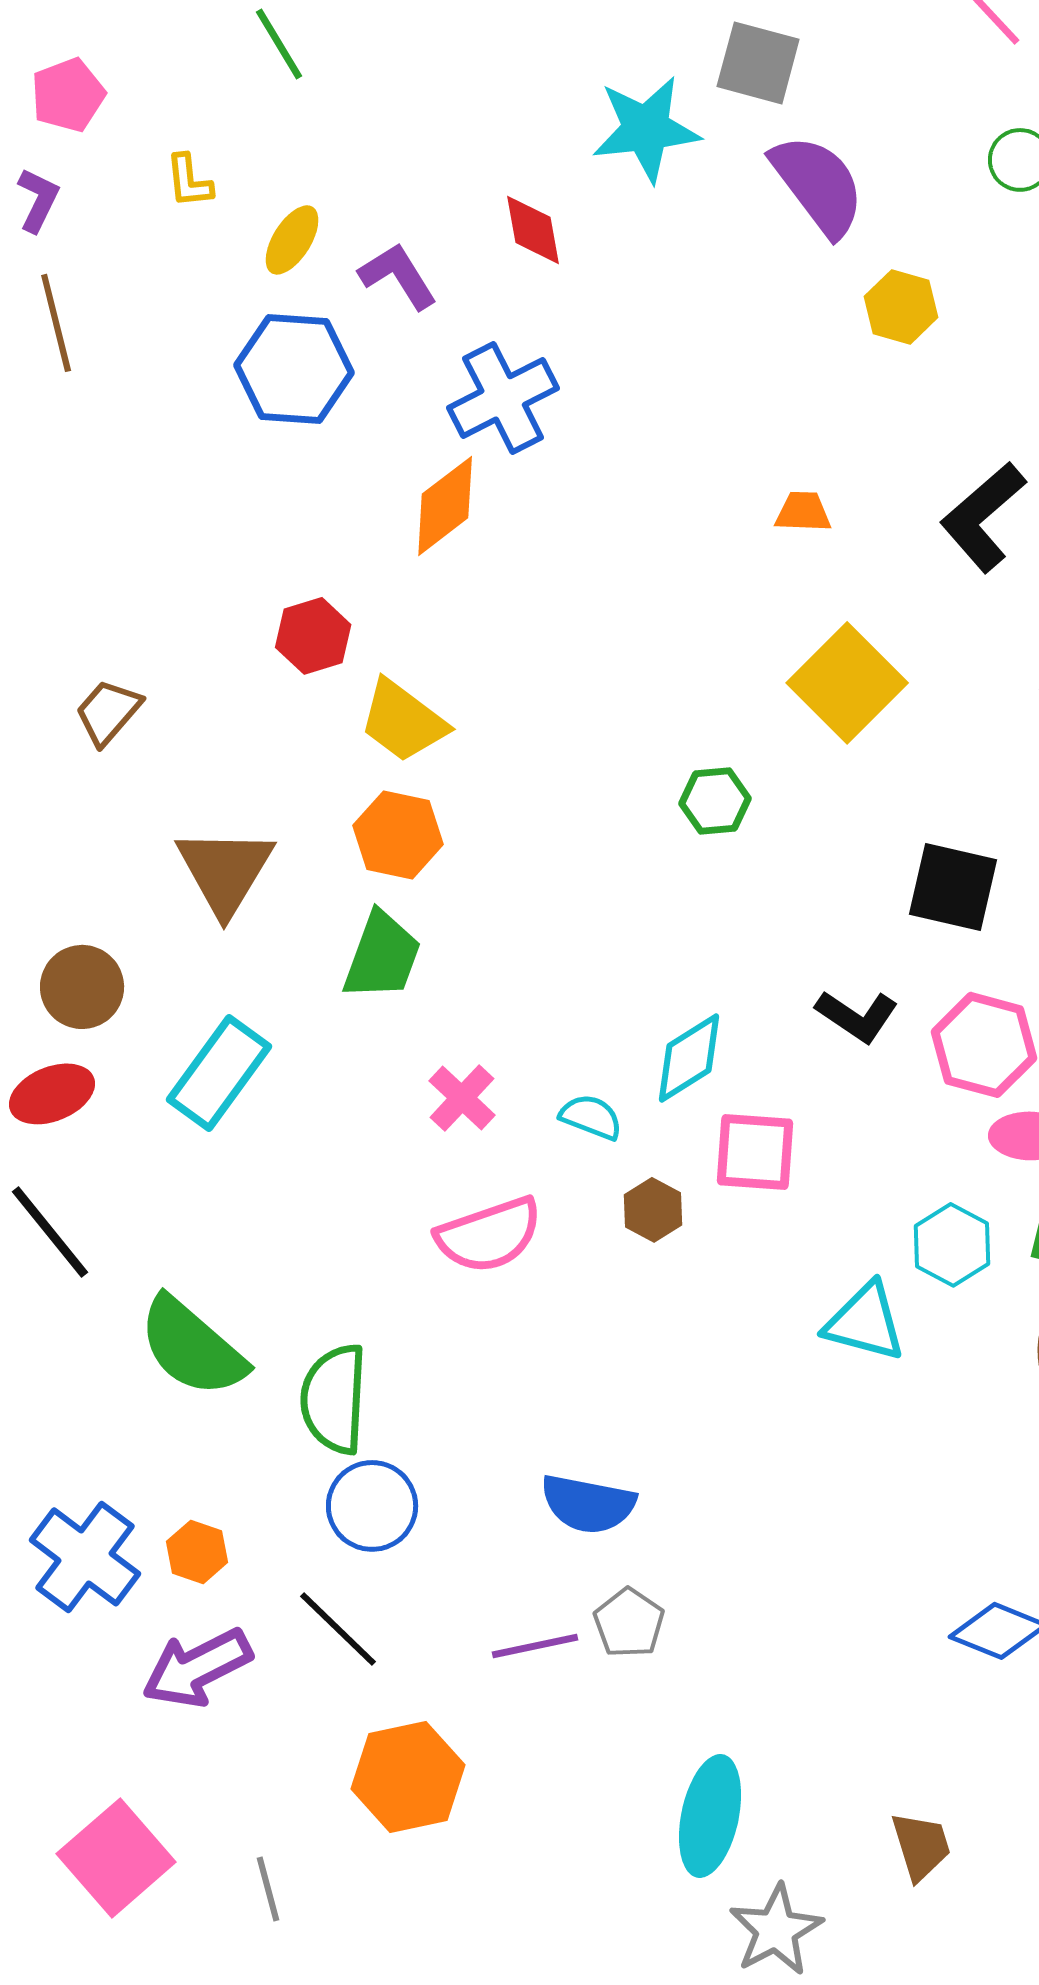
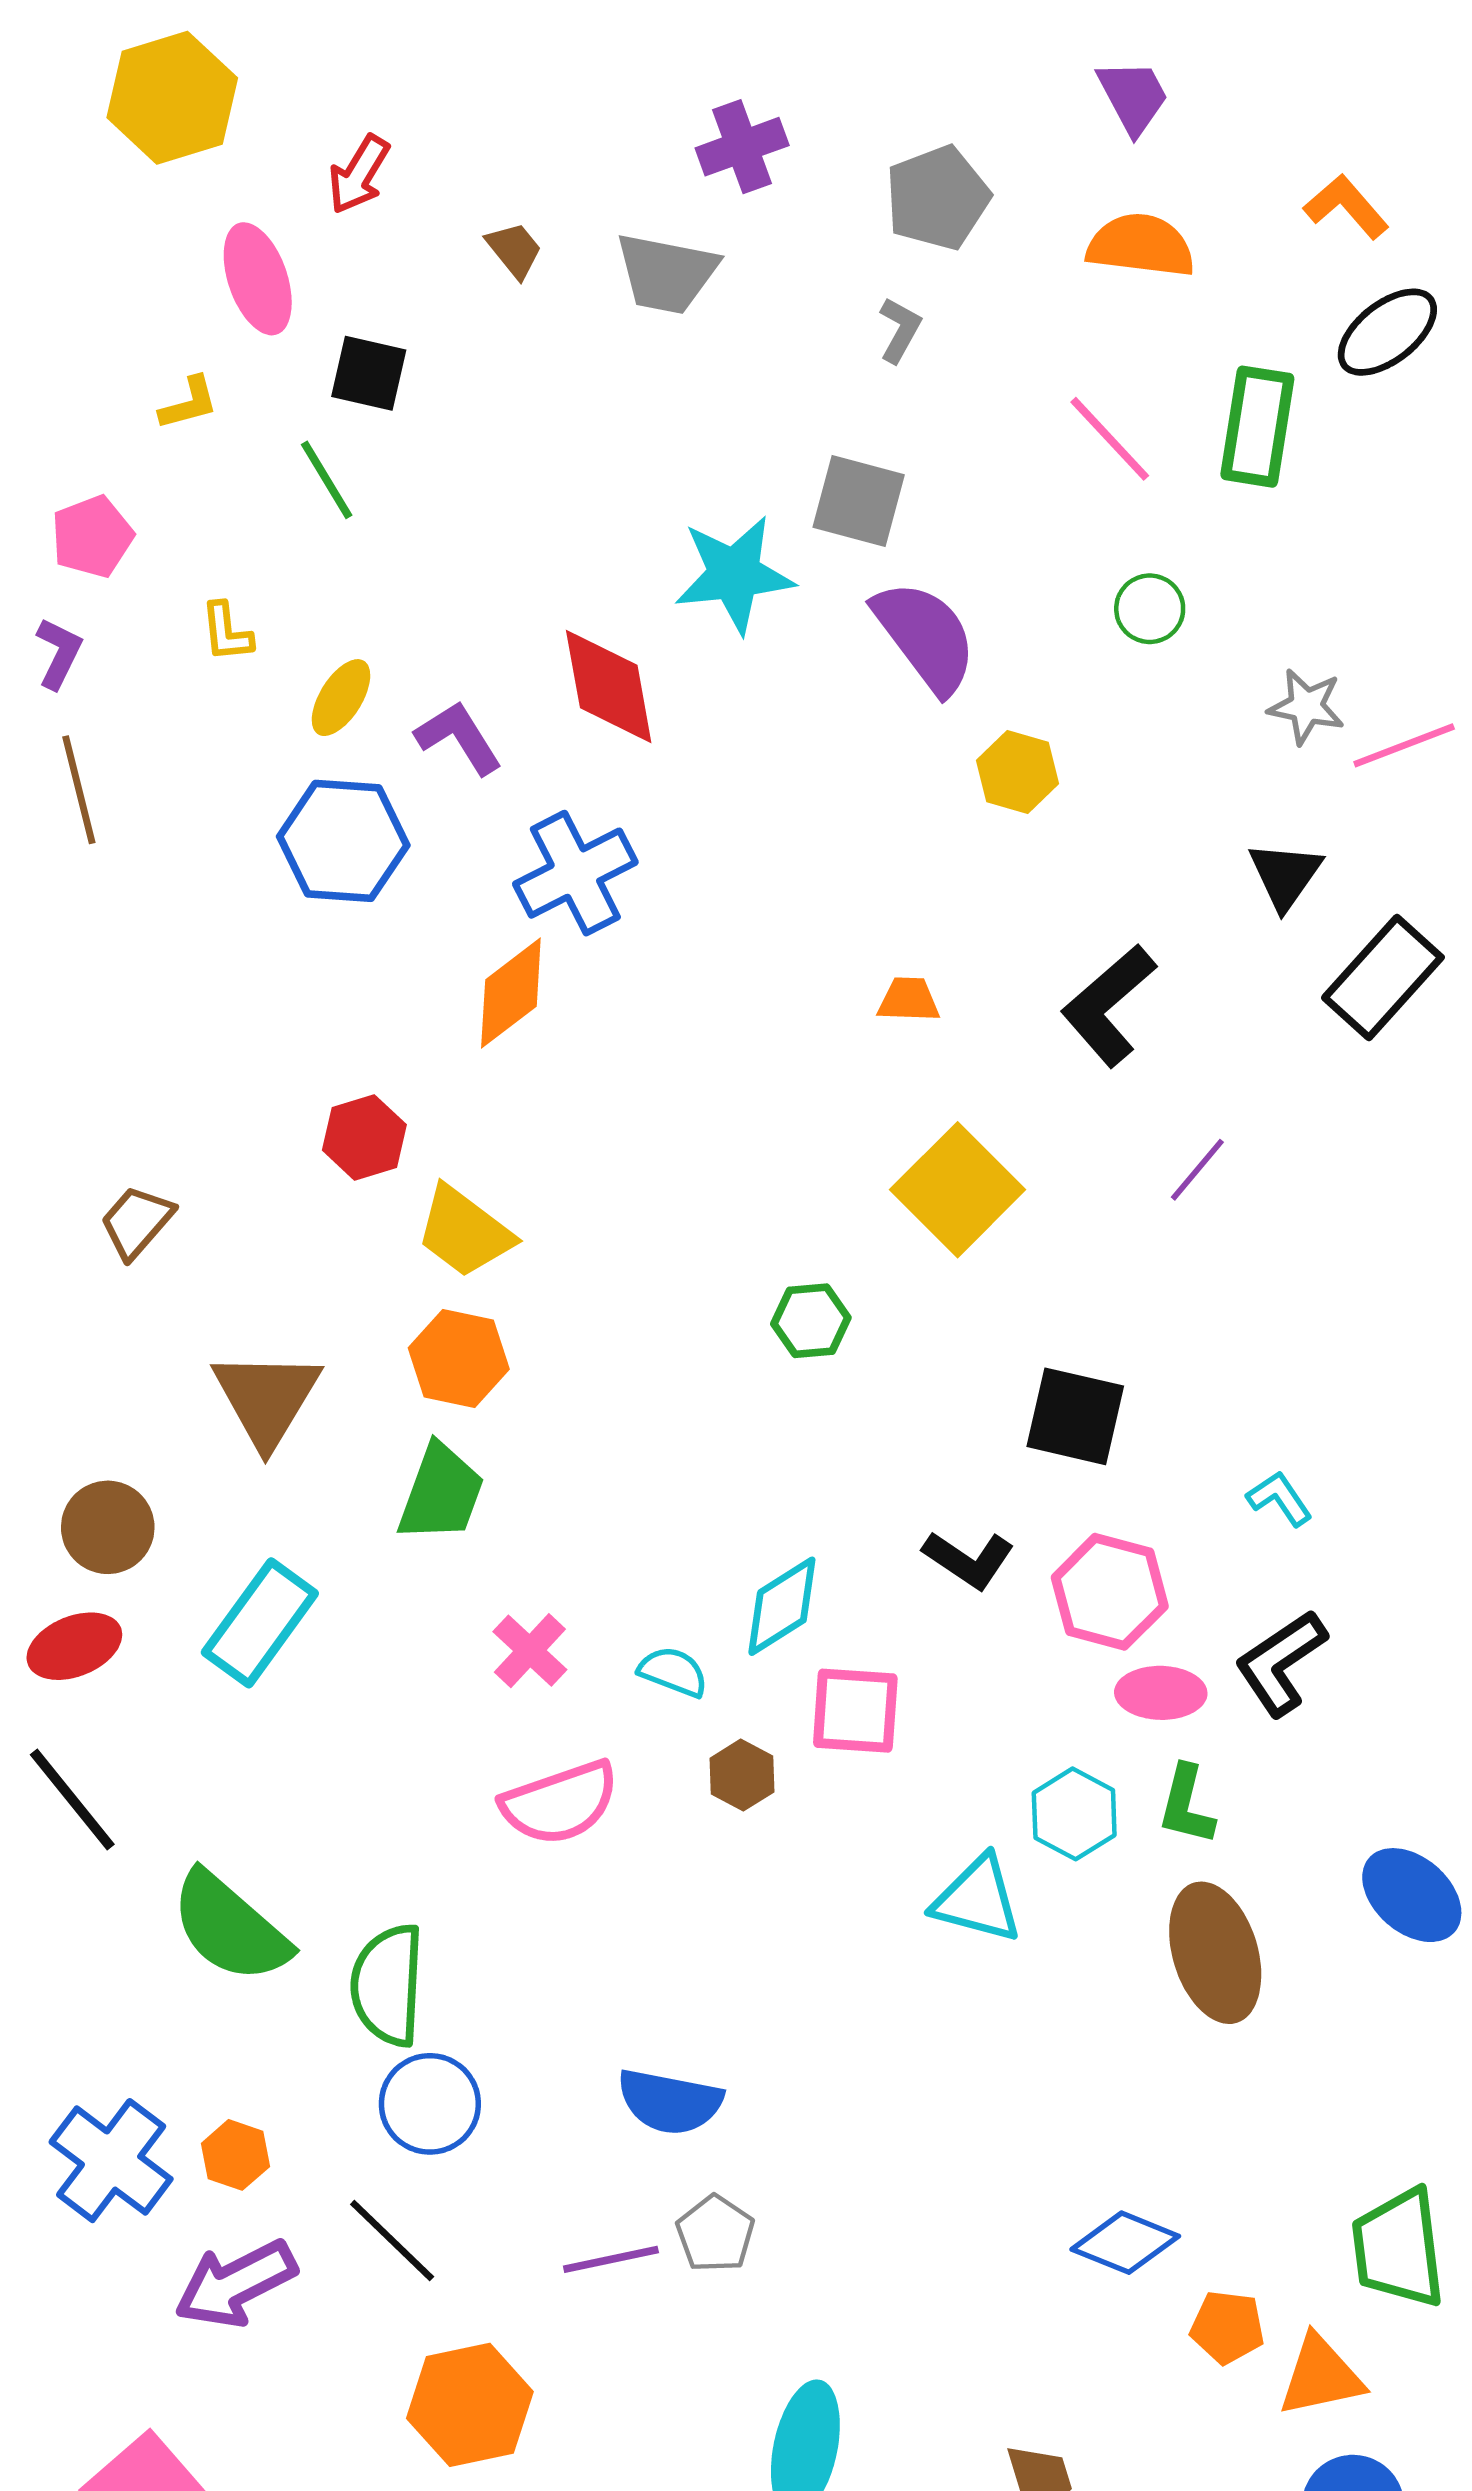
red diamond: (533, 230) -> (609, 686), size x1.5

